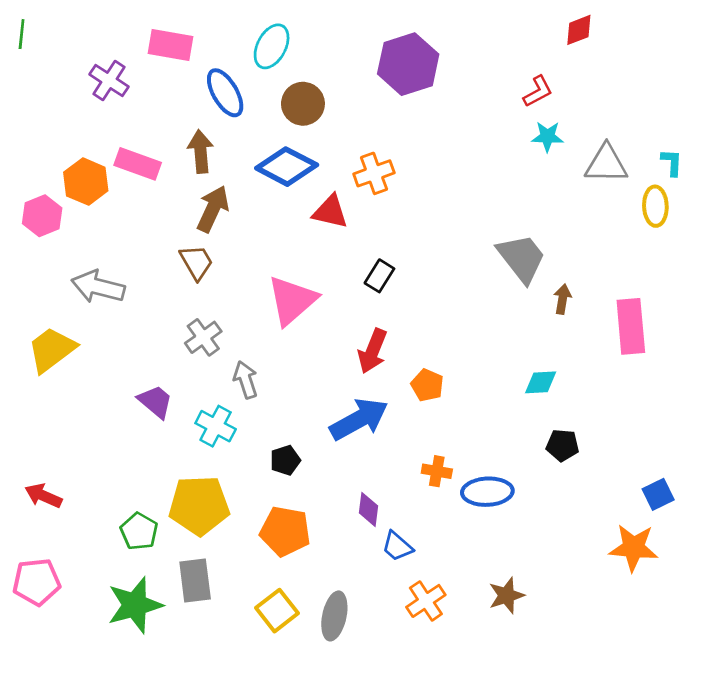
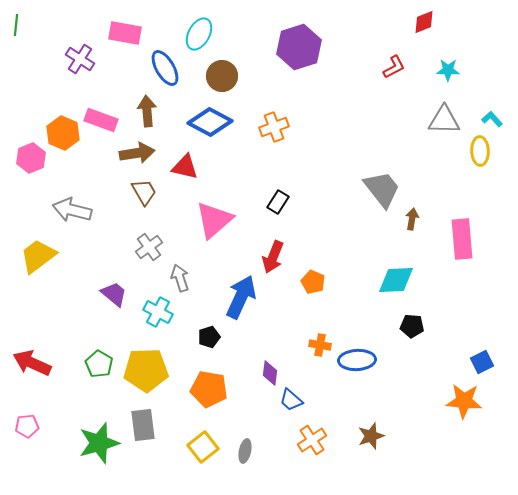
cyan star: (547, 137) -> (448, 70), moved
cyan L-shape: (672, 162) -> (492, 119), turned -45
brown arrow: (213, 209) -> (137, 153), moved, turned 56
red triangle: (330, 212) -> (185, 167), moved
cyan diamond: (541, 382) -> (396, 280), size x1.5
blue arrow: (359, 419) -> (241, 297), moved, turned -36
red arrow: (43, 496) -> (32, 363), size x1.4
green pentagon: (139, 531) -> (99, 364), moved
pink pentagon: (37, 582) -> (27, 426), size x0.7
gray ellipse: (334, 616) -> (245, 451), size x0.7

